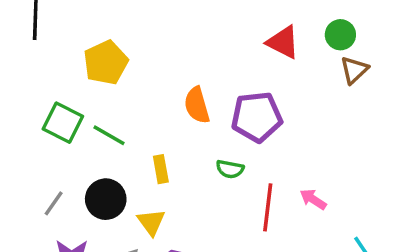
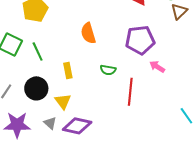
purple pentagon: (257, 117) -> (140, 40), moved
green line: (109, 135) -> (38, 51), turned 36
pink arrow: (313, 199) -> (157, 67), moved

